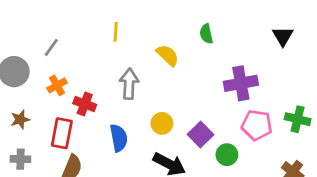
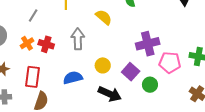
gray line: (51, 47) -> (33, 15), moved
purple cross: (241, 83) -> (148, 44), moved
red cross: (85, 104) -> (46, 44), moved
blue semicircle: (119, 138) -> (73, 78), turned -90

